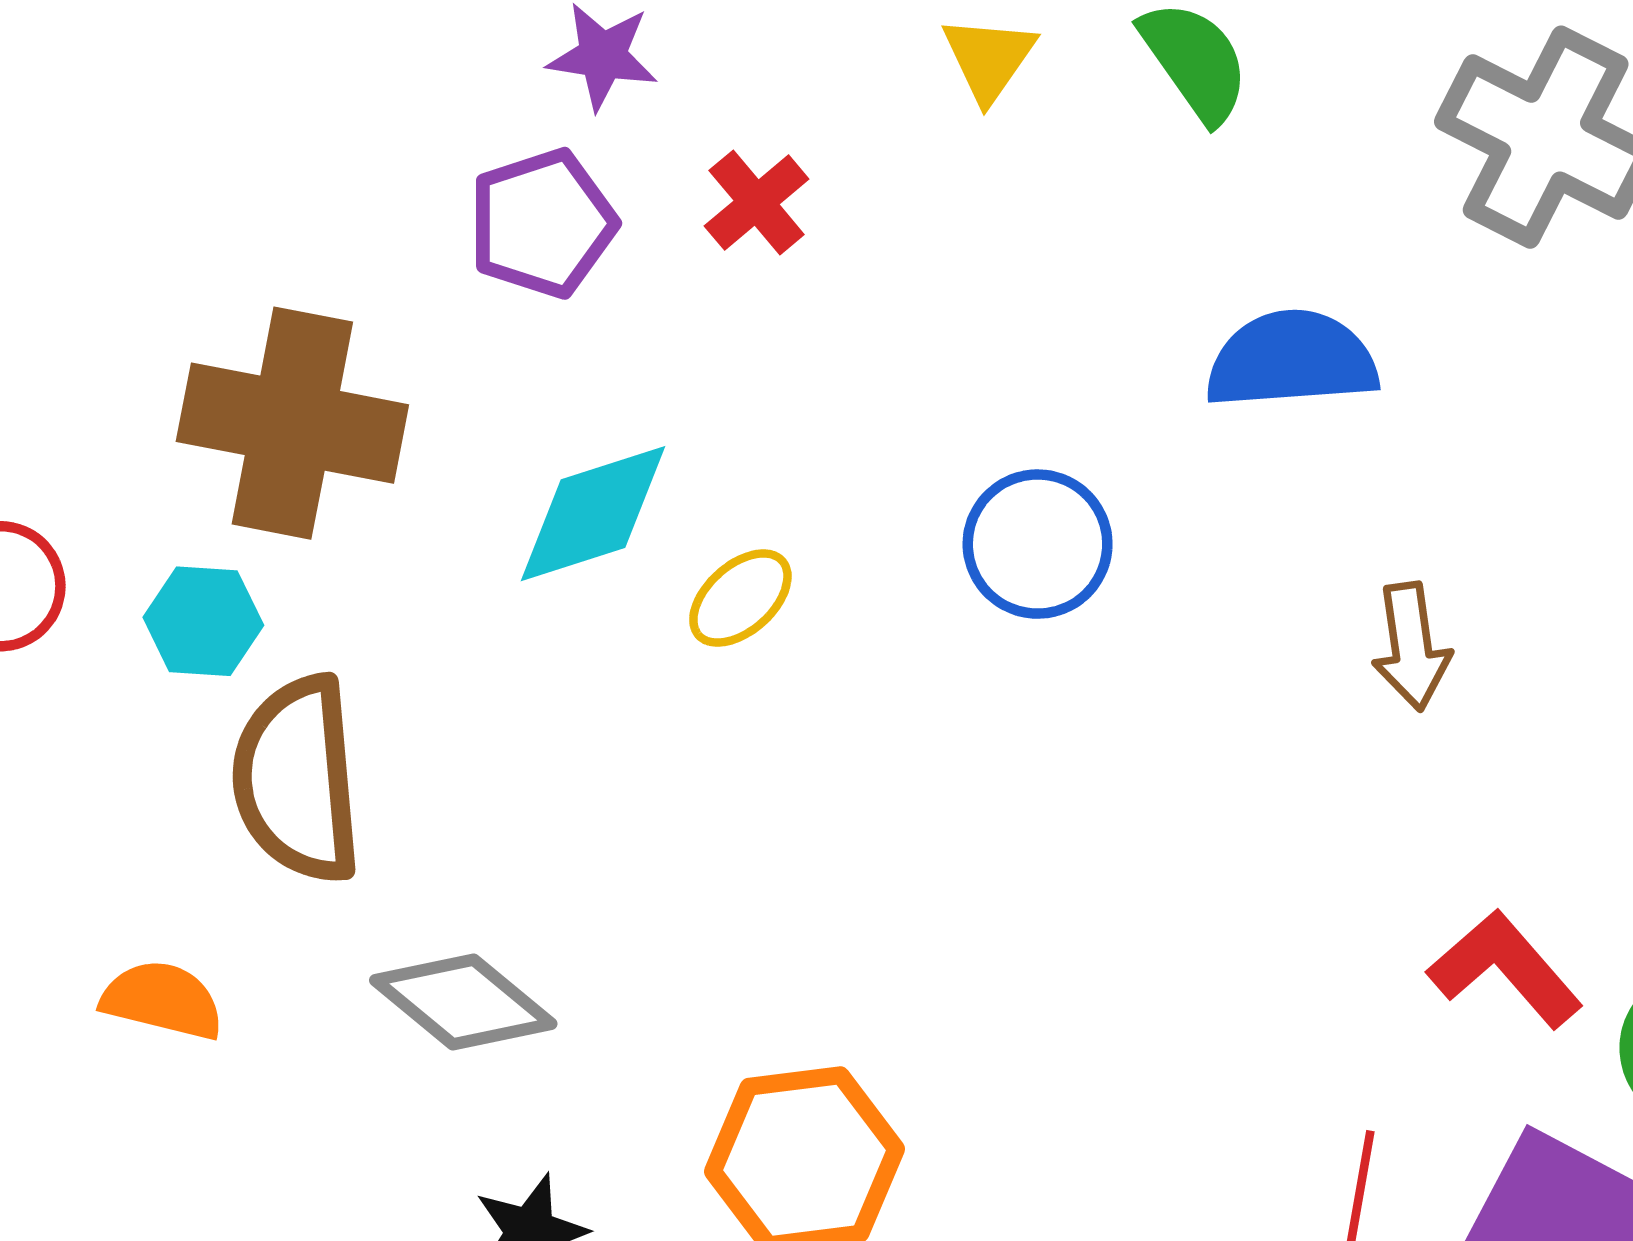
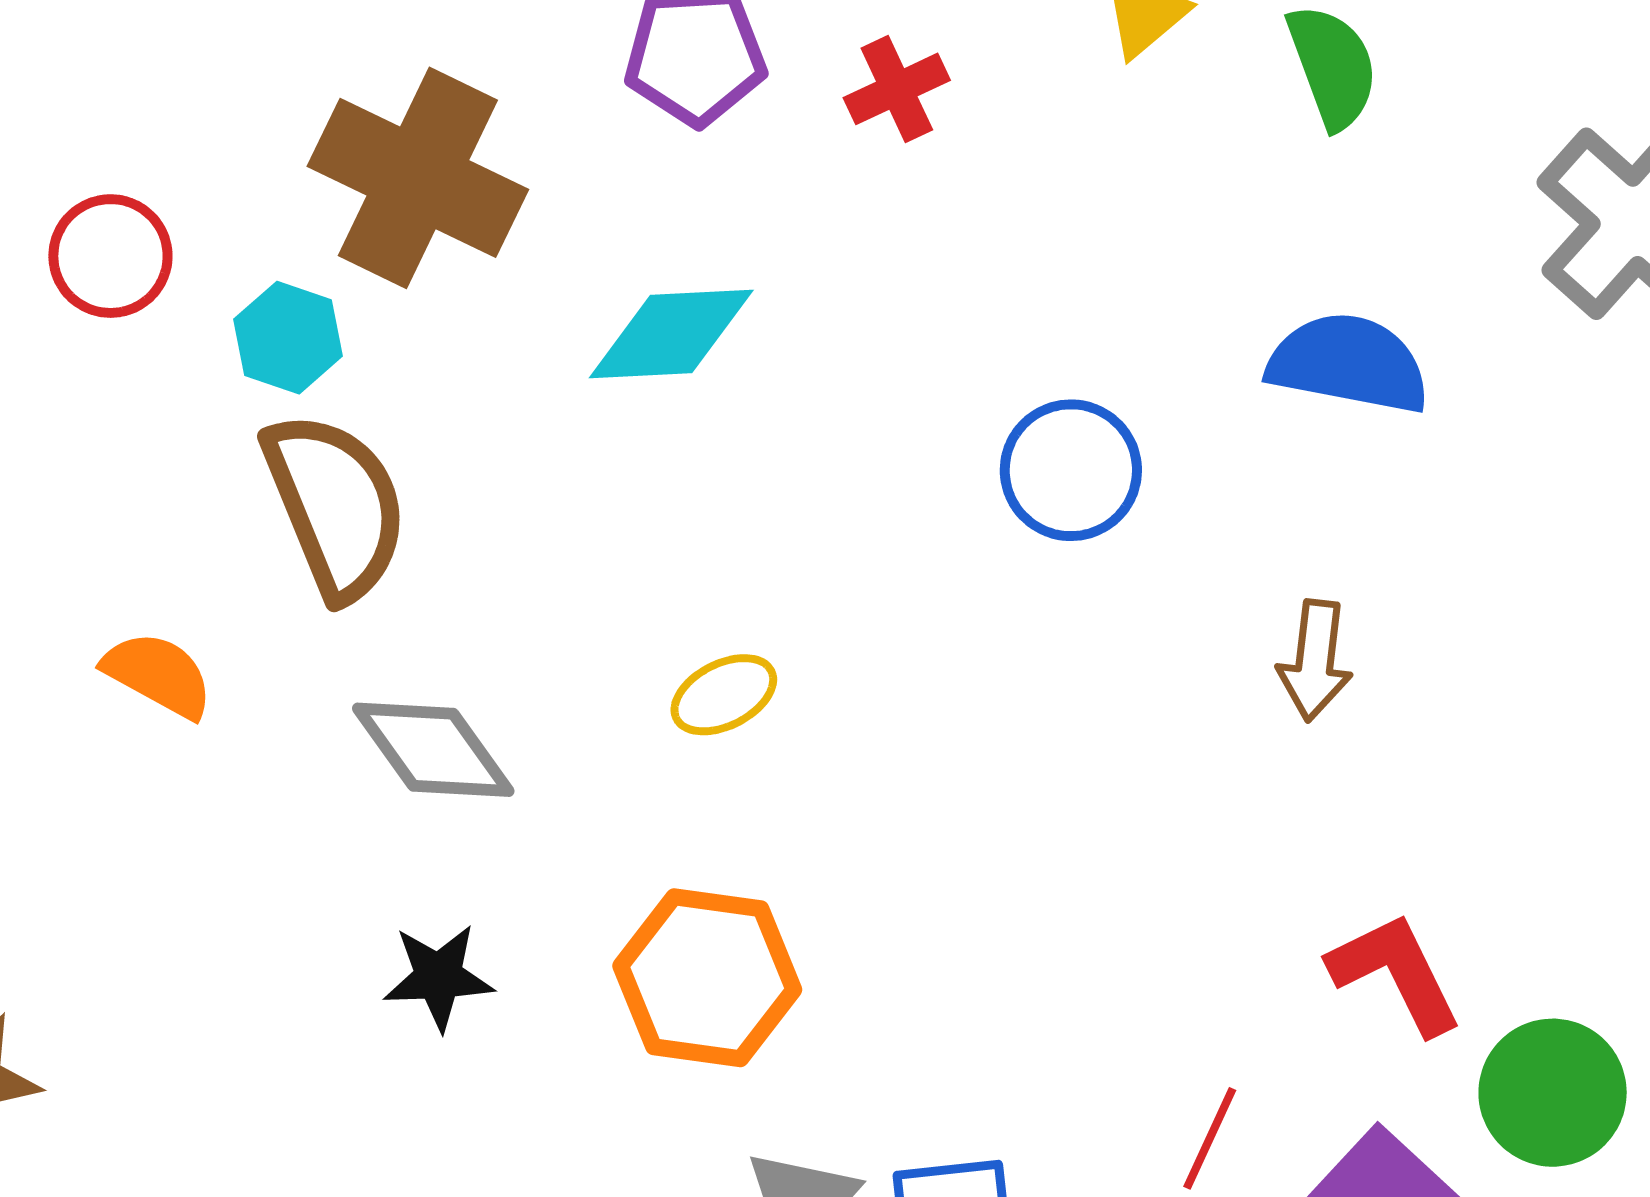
yellow ellipse: (740, 598) -> (724, 695), moved
brown arrow: (1411, 646) -> (1315, 660), moved
brown semicircle: (297, 779) -> (336, 505), turned 148

